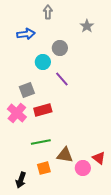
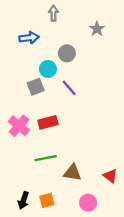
gray square: (27, 90) -> (36, 87), moved
orange square: (44, 168) -> (47, 200), moved
pink circle: (83, 168) -> (88, 203), moved

